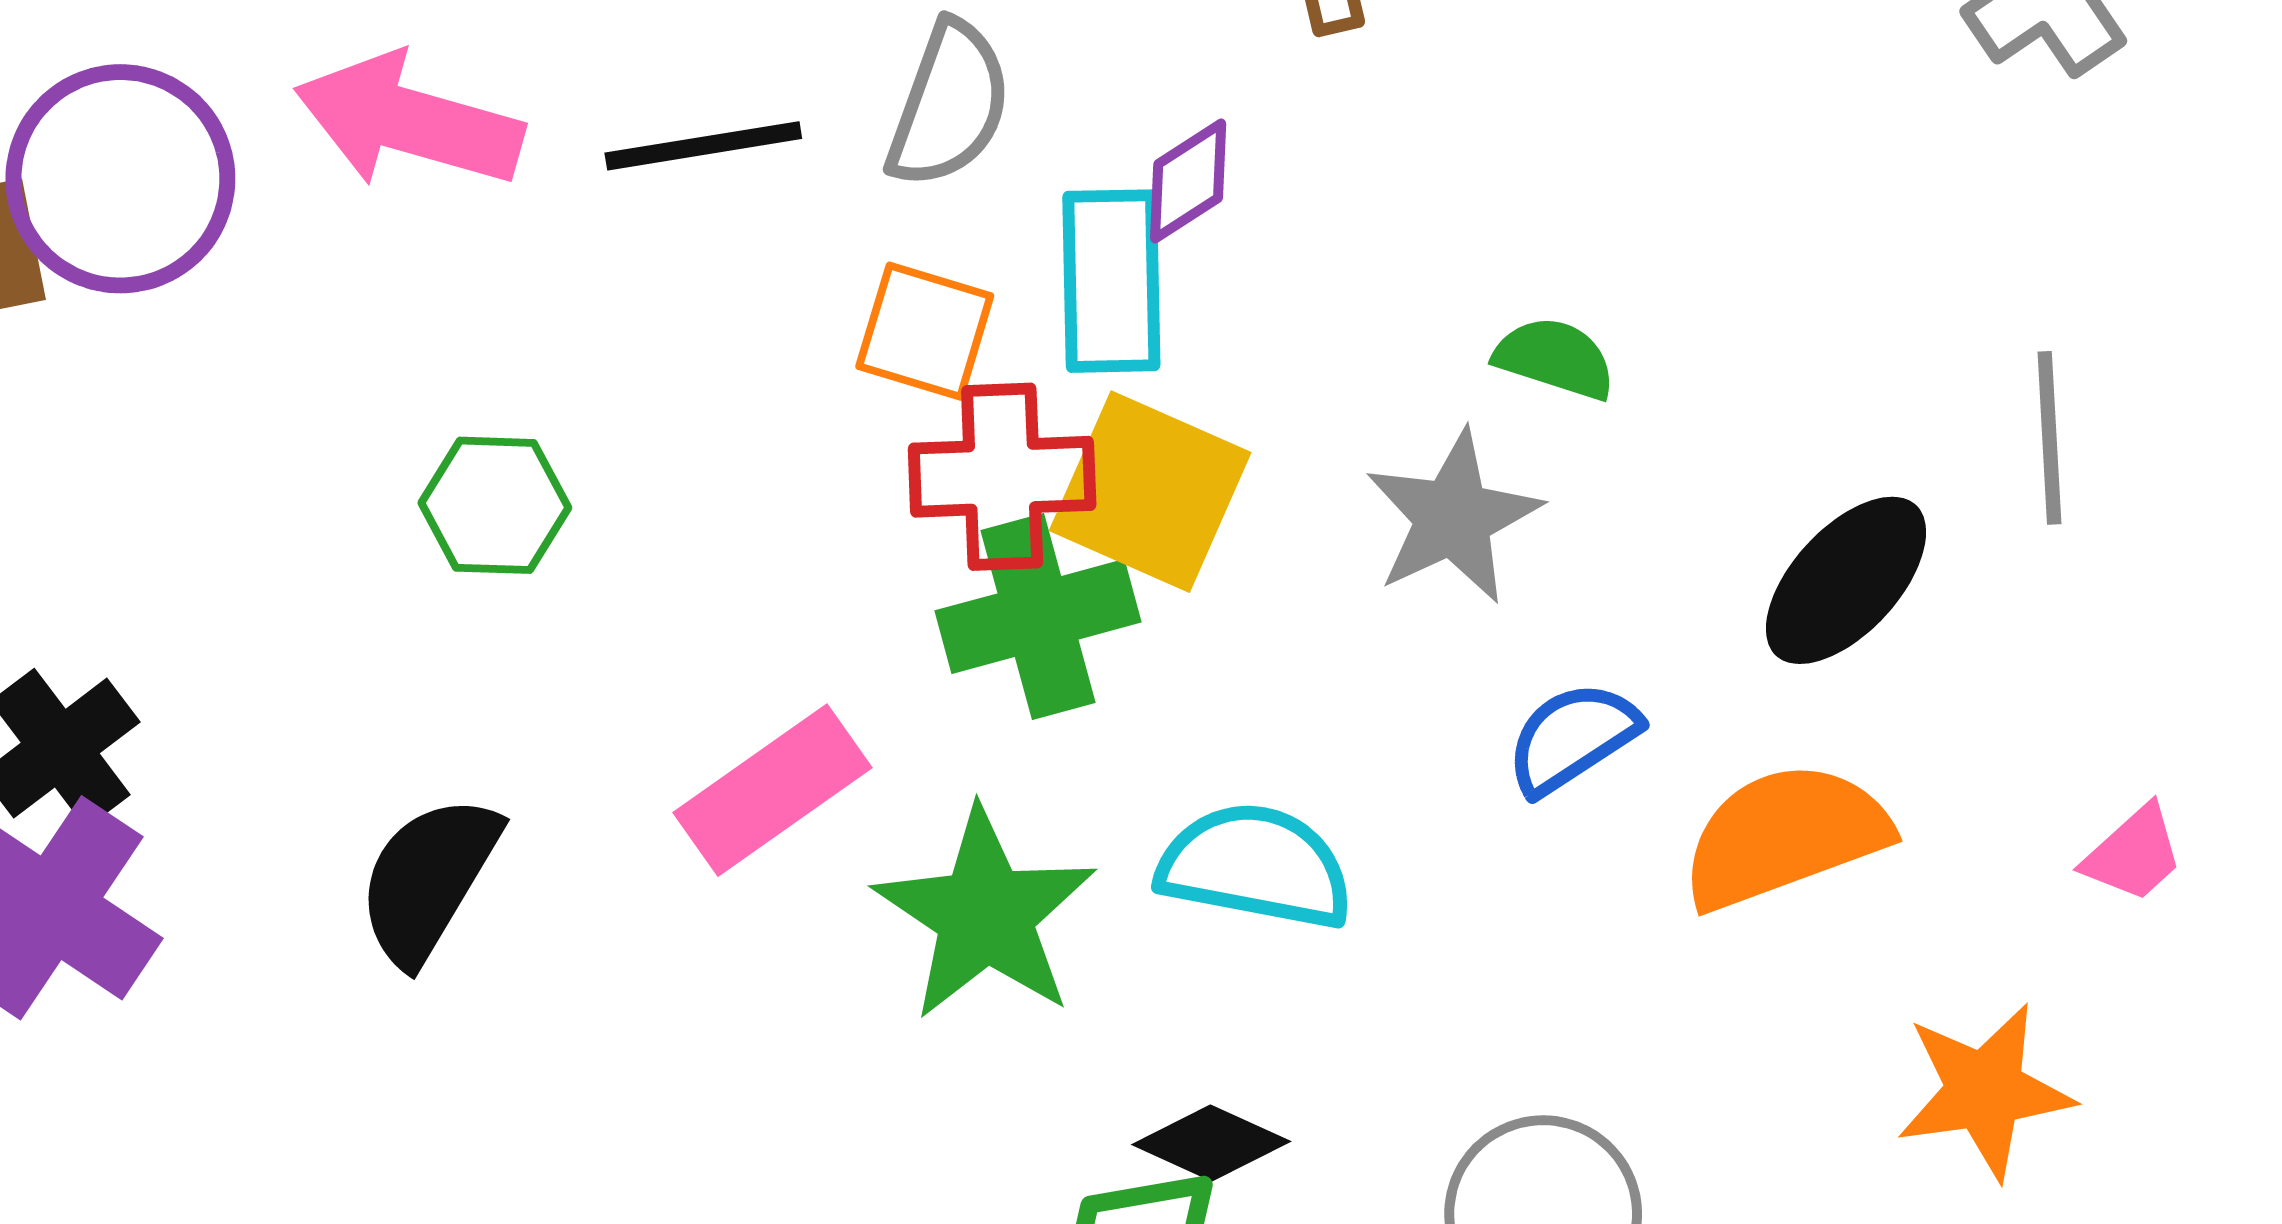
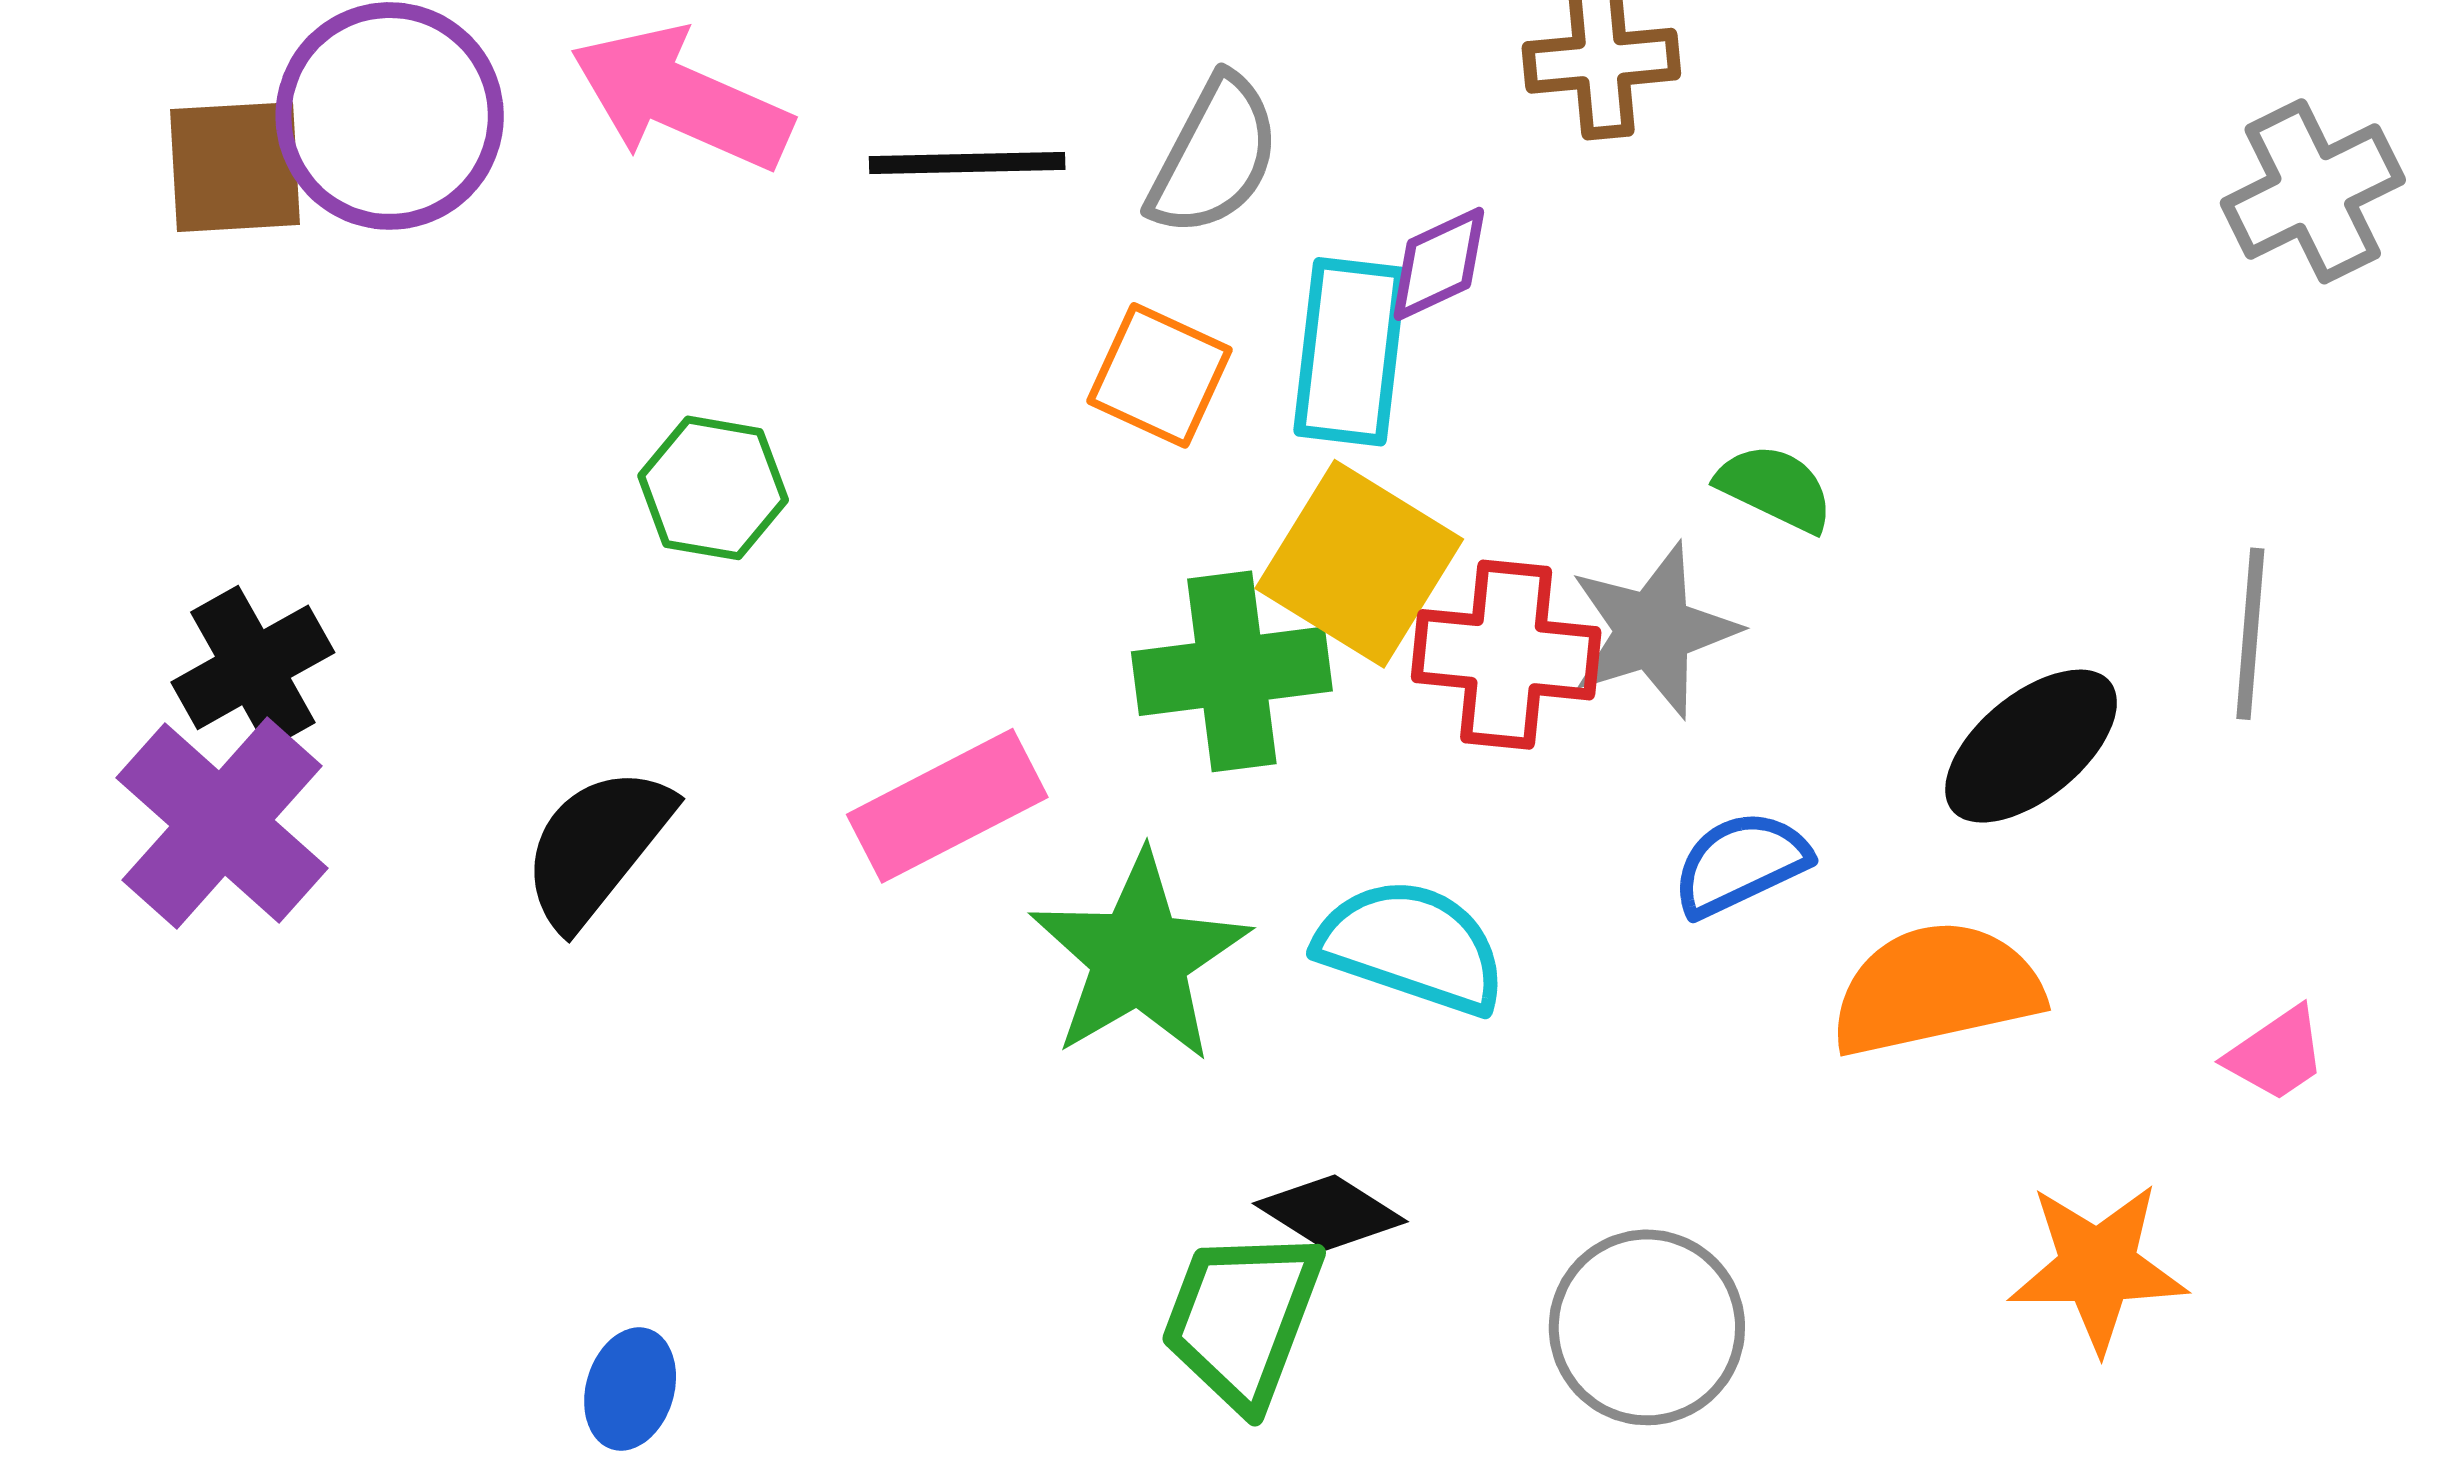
red cross: (1002, 477) -> (1506, 655), moved

